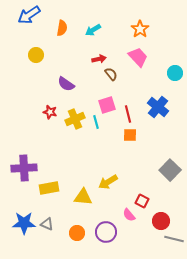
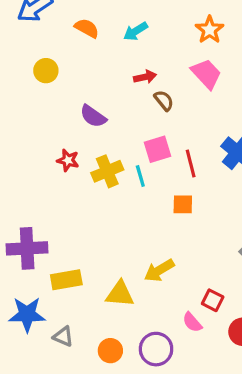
orange semicircle: (62, 28) -> (87, 28), turned -70
orange square: (130, 135) -> (183, 204), moved
blue star: (24, 223) -> (27, 314), moved

